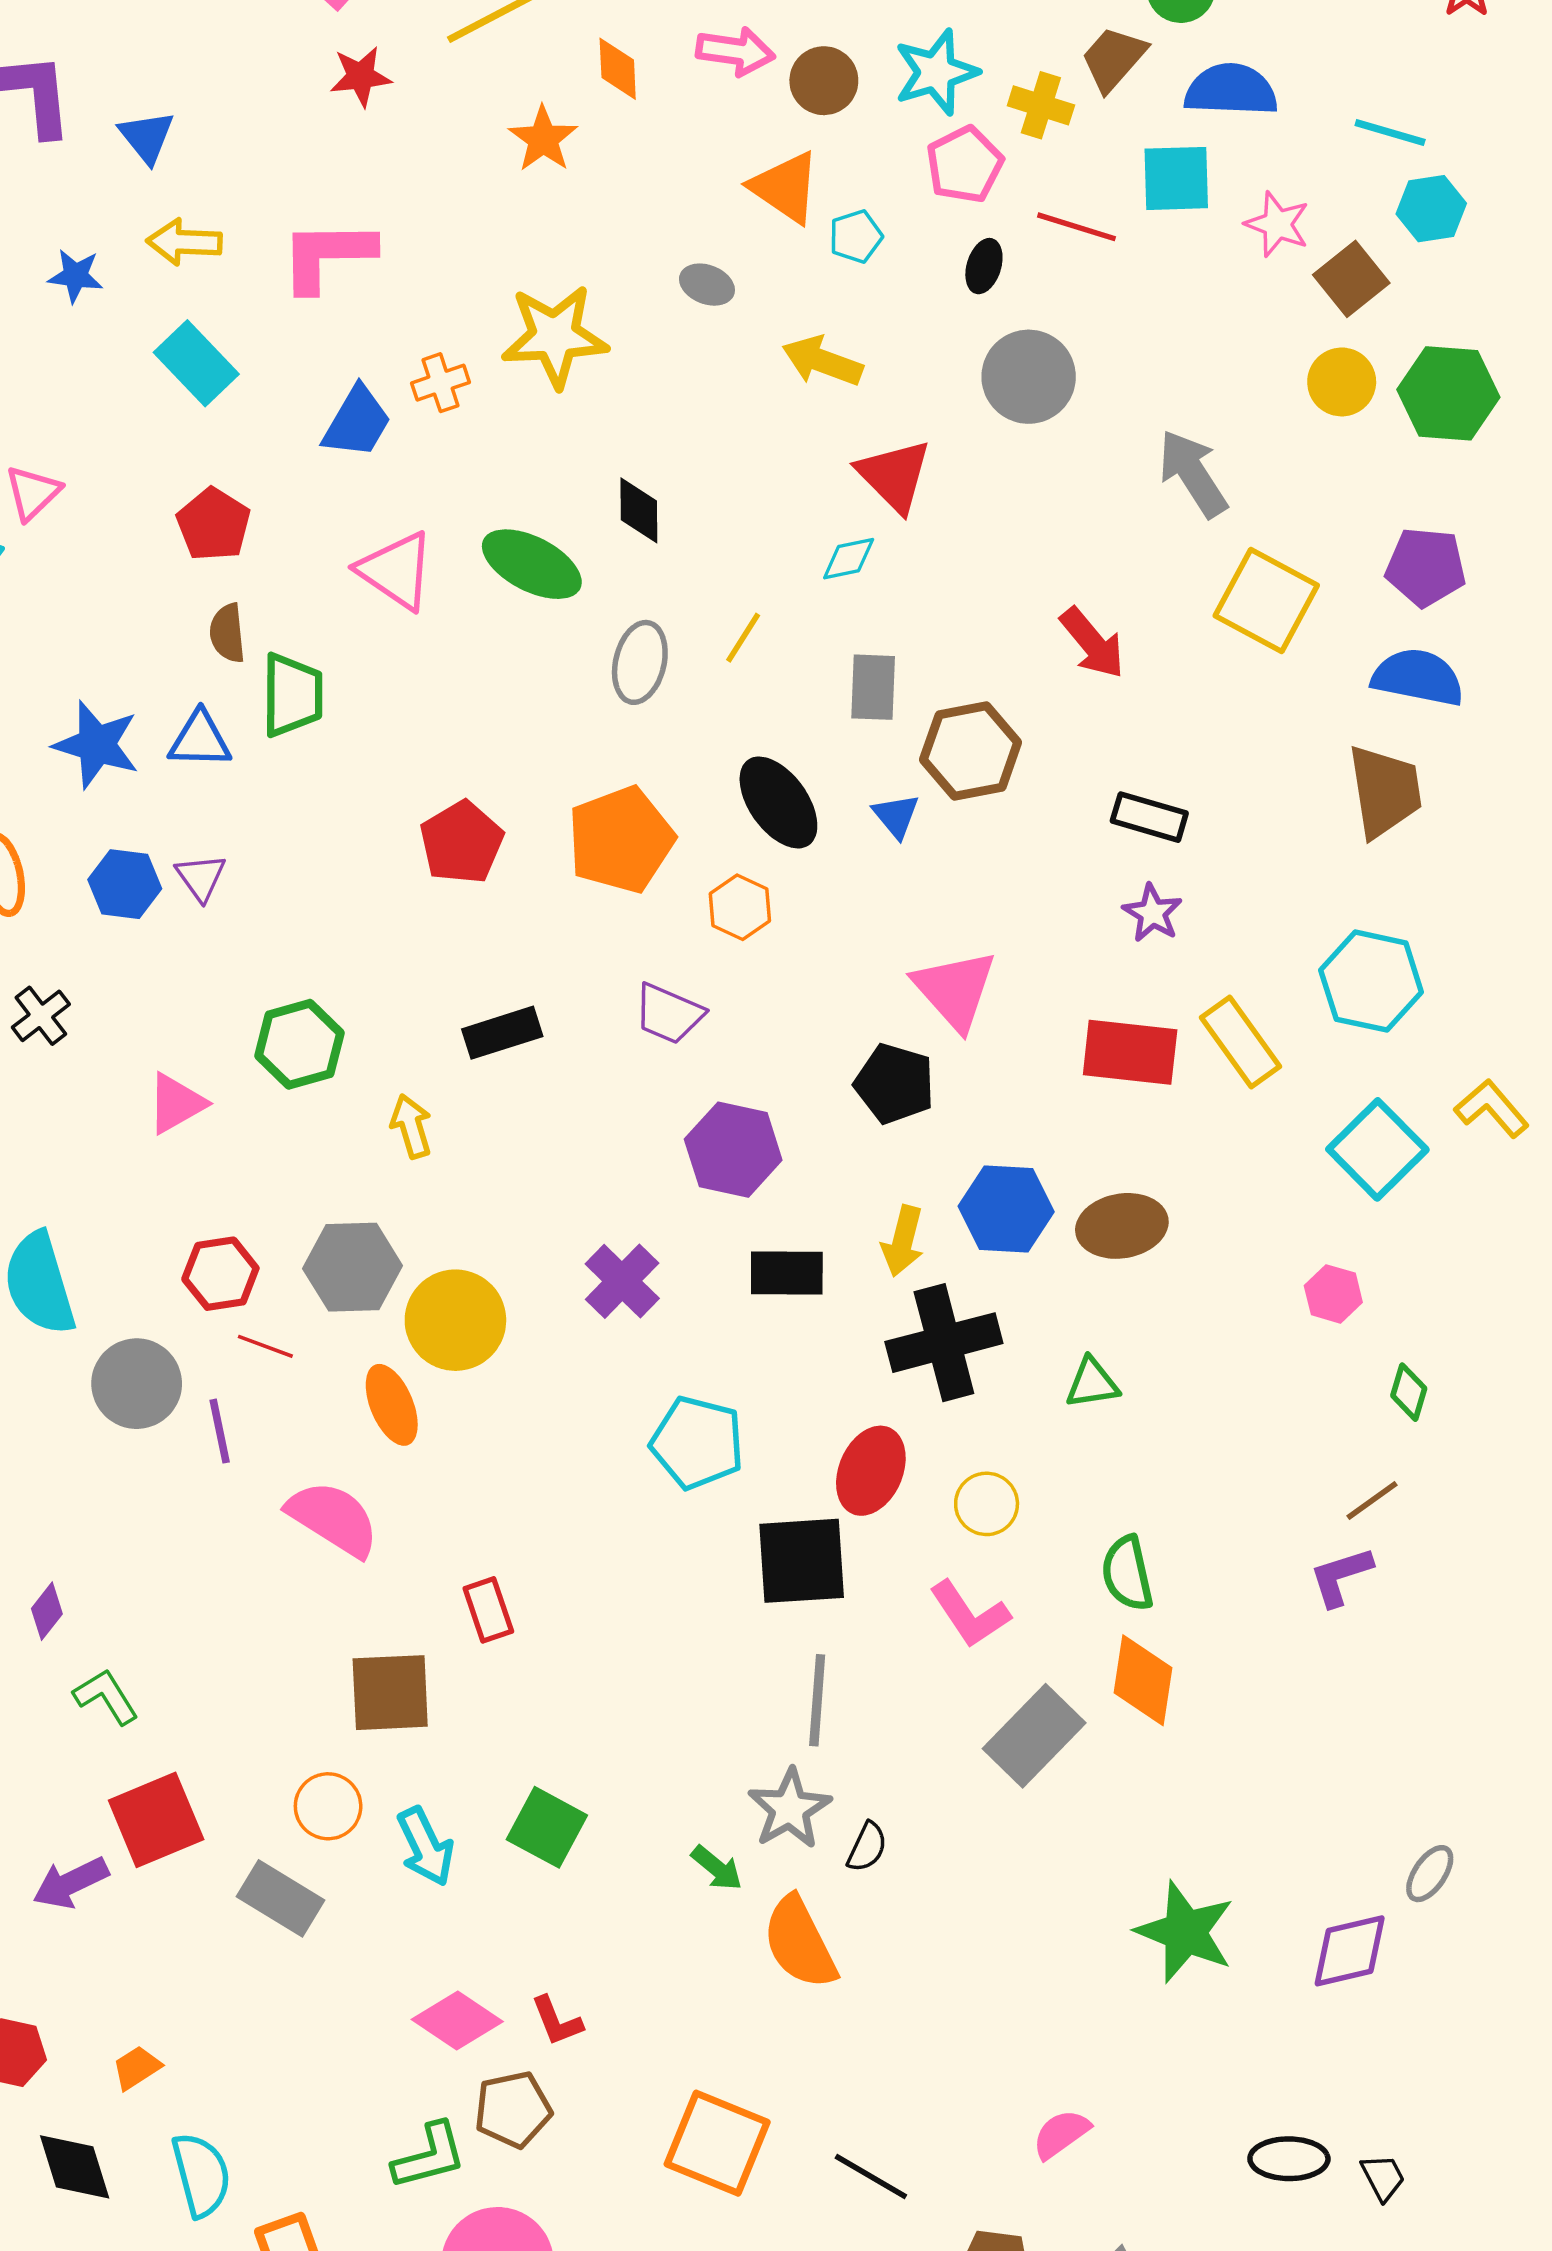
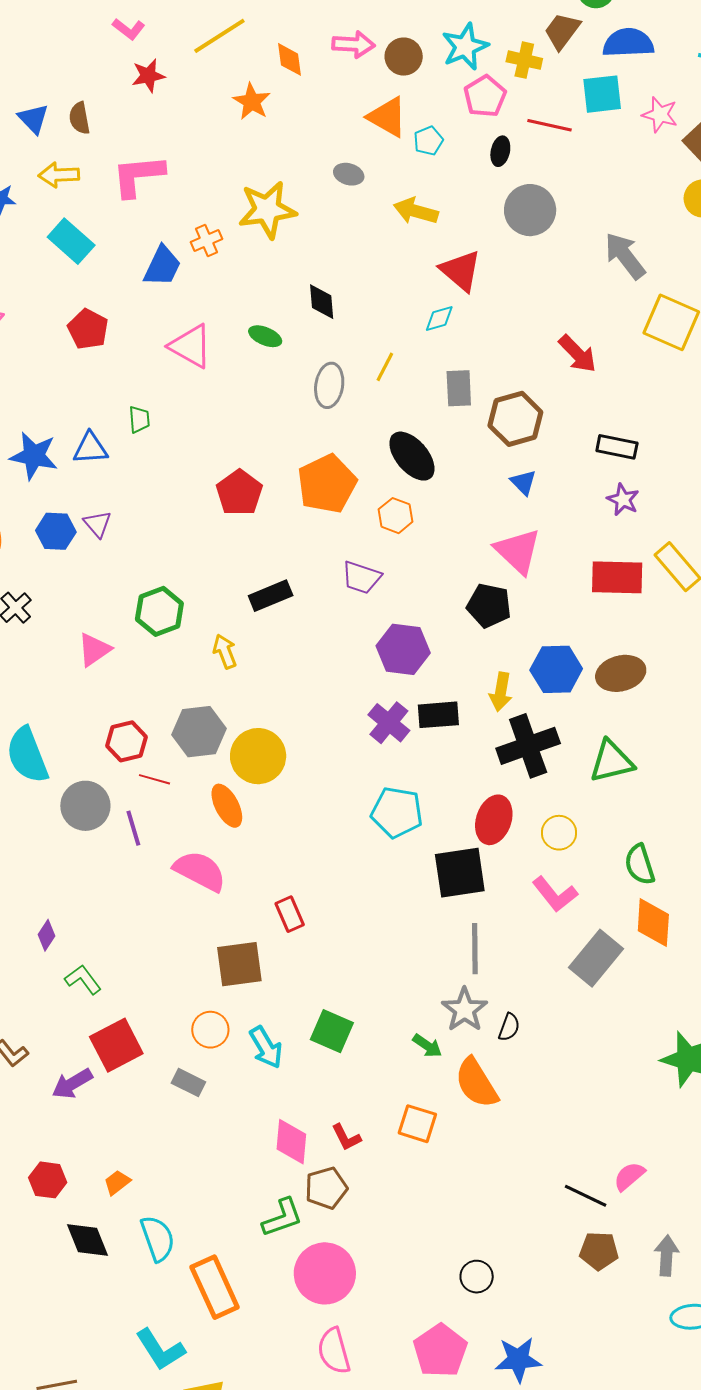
green ellipse: (532, 564) -> (265, 336), size x0.6
brown semicircle: (227, 633) -> (79, 118), moved
green trapezoid: (292, 695) -> (139, 419), size x0.6
blue triangle: (896, 816) -> (523, 482), moved
purple cross: (622, 1281) -> (389, 723), moved
green triangle: (1092, 1383) -> (612, 761), size x1.5
gray rectangle: (281, 1898) -> (188, 1083), size x0.7
pink diamond: (457, 2020) -> (291, 1142), turned 66
orange square: (717, 2143) -> (417, 1124), moved, size x0.7
black line: (871, 2176) -> (586, 1196), moved

